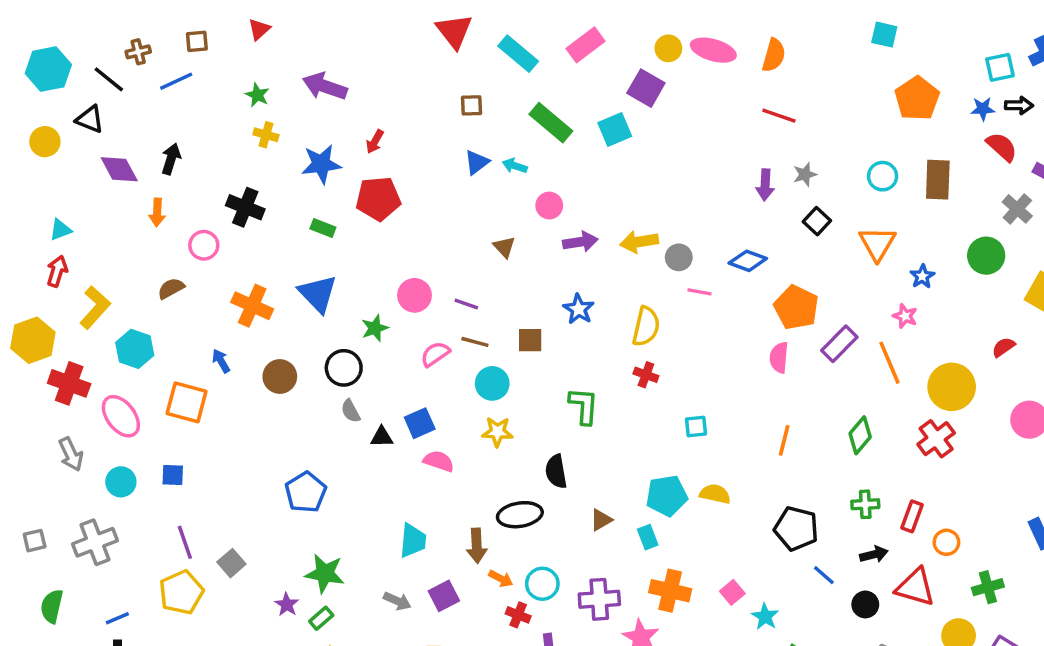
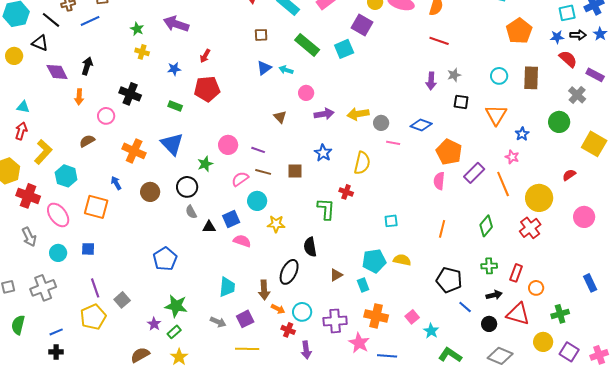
blue star: (321, 164) -> (174, 69), size x0.6
black square: (817, 221) -> (461, 102), turned -35
cyan triangle: (60, 230) -> (23, 107), turned 32
red cross: (646, 375) -> (346, 192), moved
cyan circle: (492, 383) -> (257, 201), moved
black ellipse: (520, 515) -> (289, 272), turned -55

